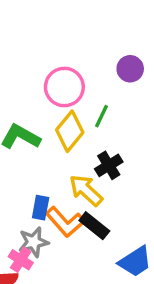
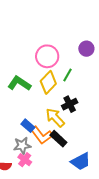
blue rectangle: (41, 208) -> (28, 126), turned -64
pink cross: (21, 260) -> (25, 160), moved

